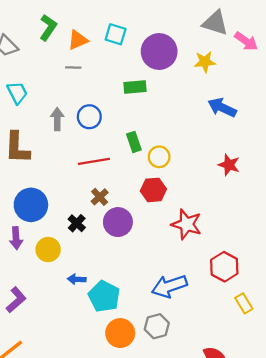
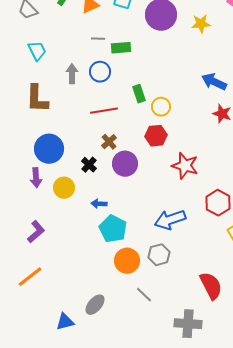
gray line: (73, 68) -> (98, 39), moved
green rectangle: (135, 87) -> (121, 48), moved
blue arrow: (222, 108) -> (214, 82), moved
blue arrow: (77, 279) -> (99, 204), moved

